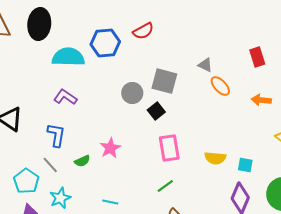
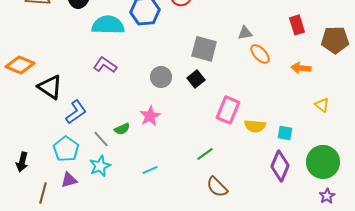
gray triangle: (205, 65) -> (245, 33), turned -35
gray circle: (132, 93) -> (161, 77), moved
blue L-shape: (56, 135) -> (76, 112), moved, turned 45
pink rectangle: (169, 148) -> (228, 110), moved, turned 32
gray line: (50, 165) -> (101, 139), moved
cyan line: (110, 202) -> (150, 170), turned -35

